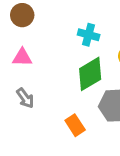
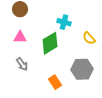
green diamond: (90, 74) -> (50, 43), moved

